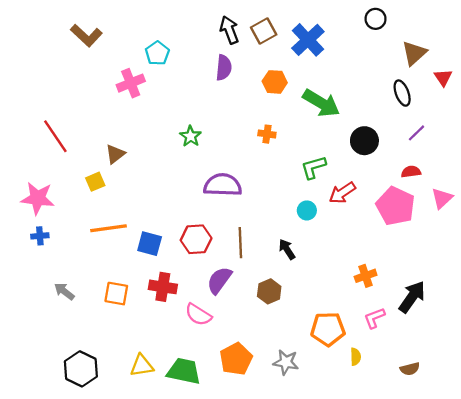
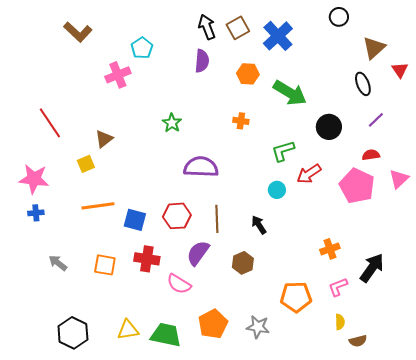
yellow semicircle: (356, 357) -> (340, 322), moved
brown semicircle: (410, 369) -> (358, 341), moved

